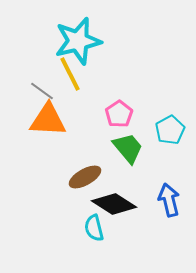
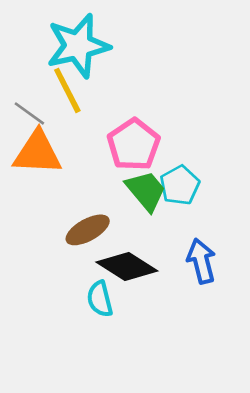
pink pentagon: (119, 114) -> (134, 145), size x1.4
cyan pentagon: (170, 130) -> (180, 185), moved

